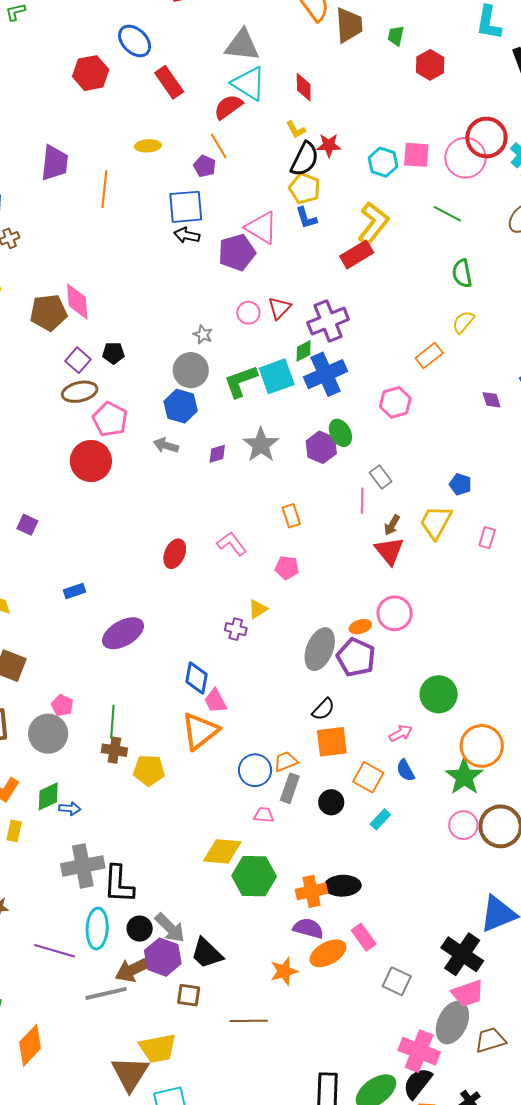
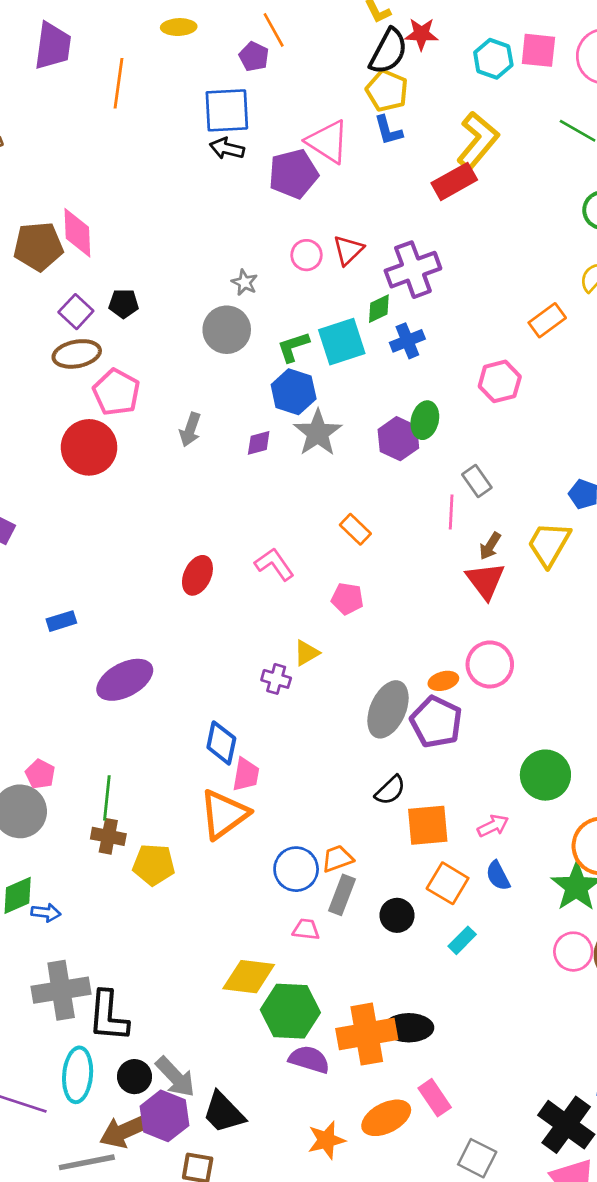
blue cross: (326, 374) -> (407, 341), size x0.6
green L-shape: (241, 381) -> (293, 347), size x0.7
blue hexagon: (181, 406) -> (294, 392), moved
green ellipse: (340, 433) -> (425, 420), turned 40
gray arrow: (166, 445) -> (190, 430), turned -90
orange rectangle: (291, 516) -> (355, 529), turned -30
pink trapezoid: (215, 701) -> (246, 774), turned -144
orange square: (332, 742) -> (428, 825), moved
orange cross: (312, 891) -> (367, 1034), size x1.4
purple semicircle: (308, 928) -> (309, 1059), moved

